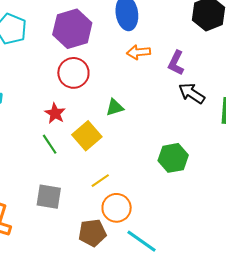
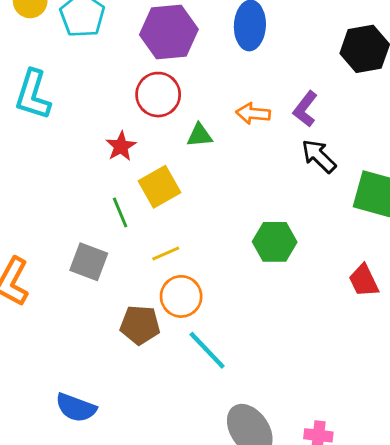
orange arrow: (139, 52) -> (253, 114), moved
green triangle: (115, 107) -> (200, 135), moved
green line: (50, 144) -> (120, 212), moved

